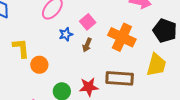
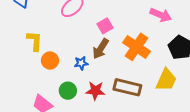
blue star: (66, 34) -> (81, 63), moved
brown arrow: (87, 45) -> (101, 49), size x1.5

